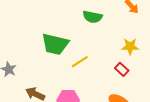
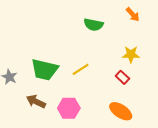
green trapezoid: (55, 44) -> (45, 70), moved

